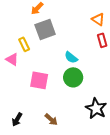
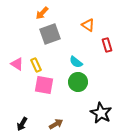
orange triangle: (98, 19) -> (88, 25), moved
yellow rectangle: (24, 44) -> (36, 65), moved
brown arrow: (51, 119) -> (56, 124), turned -72

